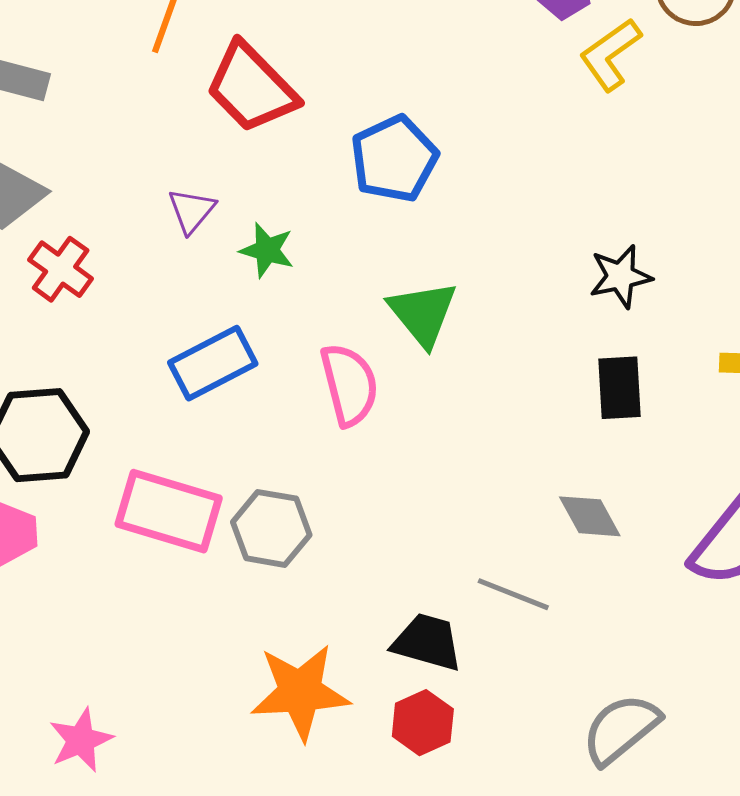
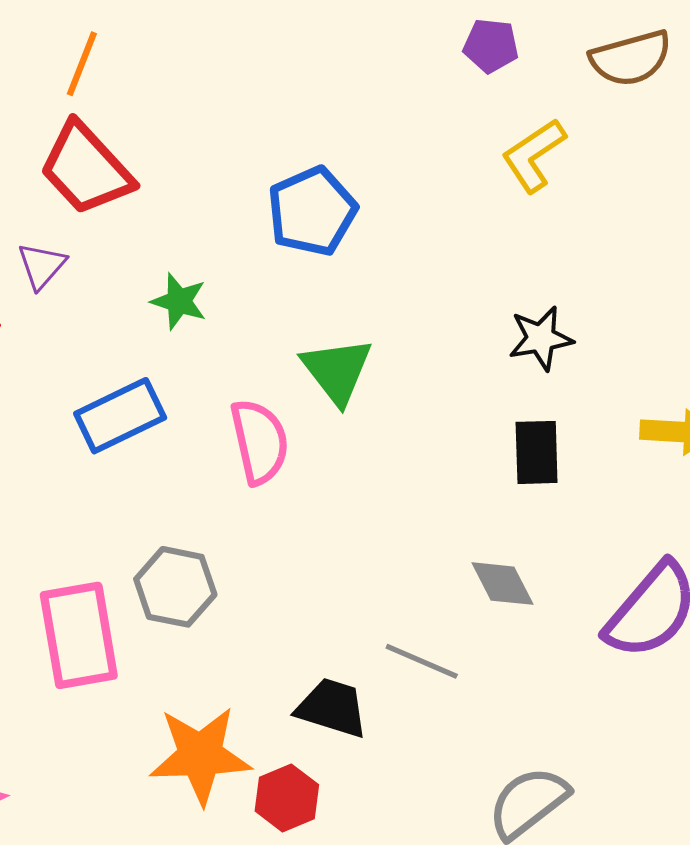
yellow L-shape: (610, 55) -> (534, 155), moved
red trapezoid: (251, 88) -> (86, 169), moved
purple triangle: (192, 211) -> (42, 266), moved
pink rectangle: (169, 511) -> (79, 635), moved, turned 62
red hexagon: (423, 723) -> (287, 798), moved

